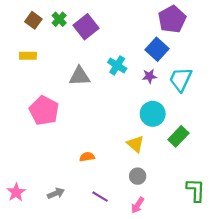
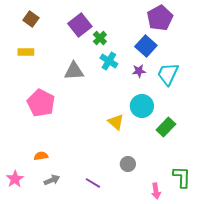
green cross: (59, 19) -> (100, 38), moved
yellow triangle: (135, 144) -> (116, 122), moved
orange semicircle: (87, 157) -> (41, 156), moved
pink arrow: (138, 205) -> (156, 191), moved, turned -42

